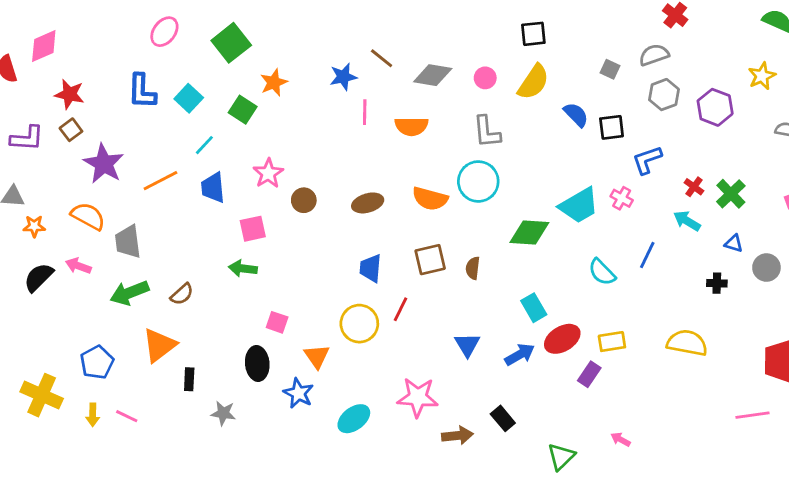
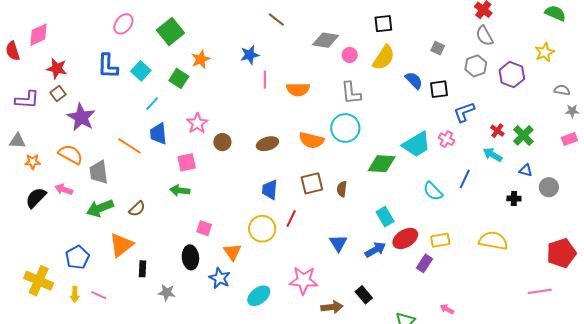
gray semicircle: (654, 55) -> (485, 36), moved, turned -100
brown line: (382, 58) -> (276, 20), moved
gray diamond: (433, 75) -> (326, 40), moved
orange line: (160, 181) -> (129, 146), moved, turned 60

